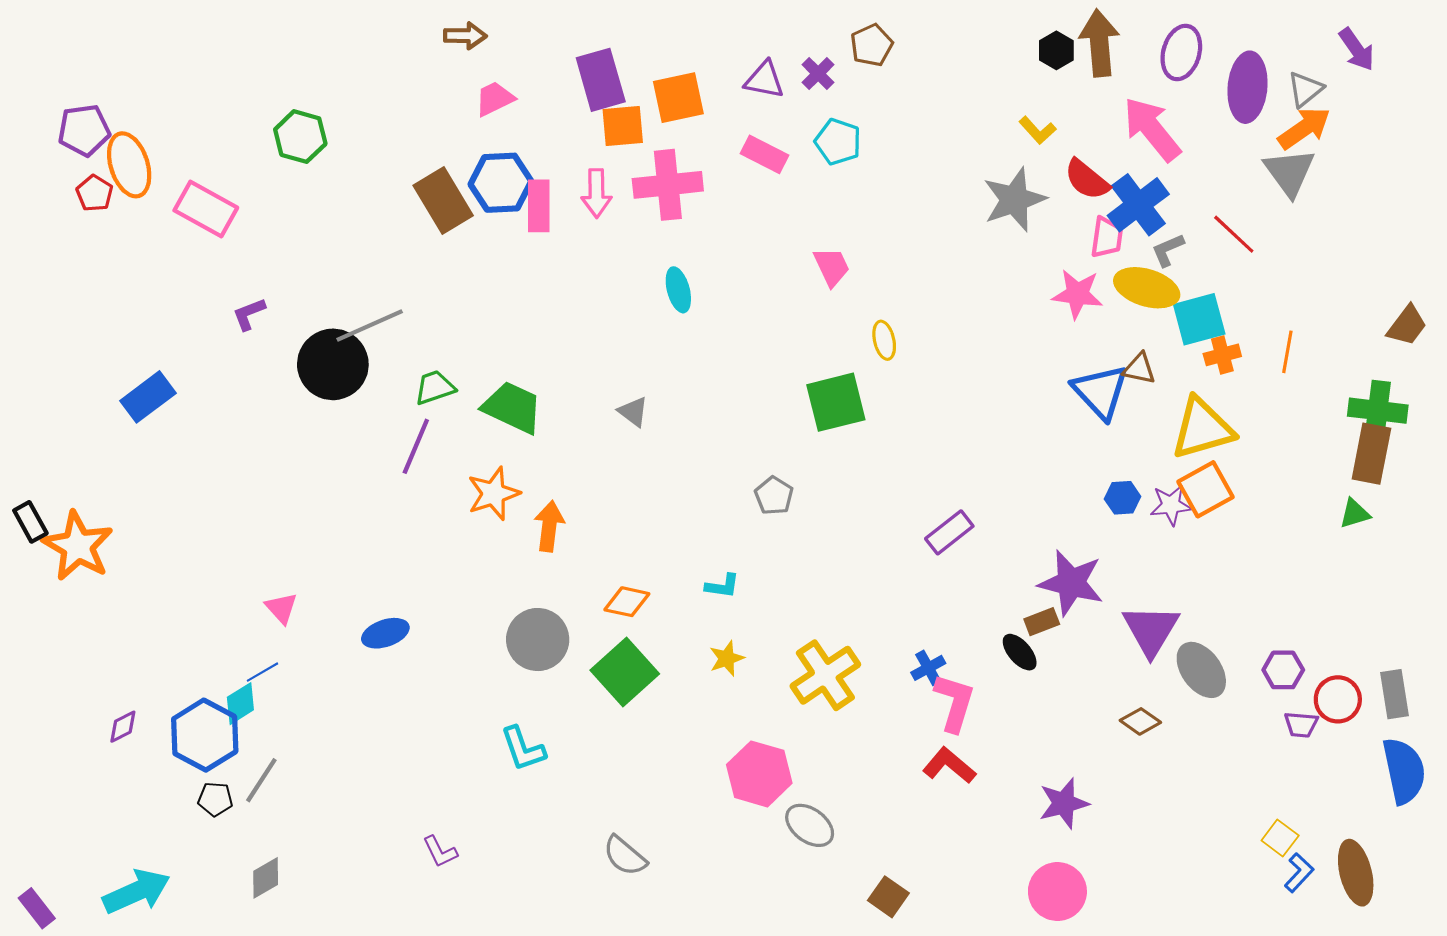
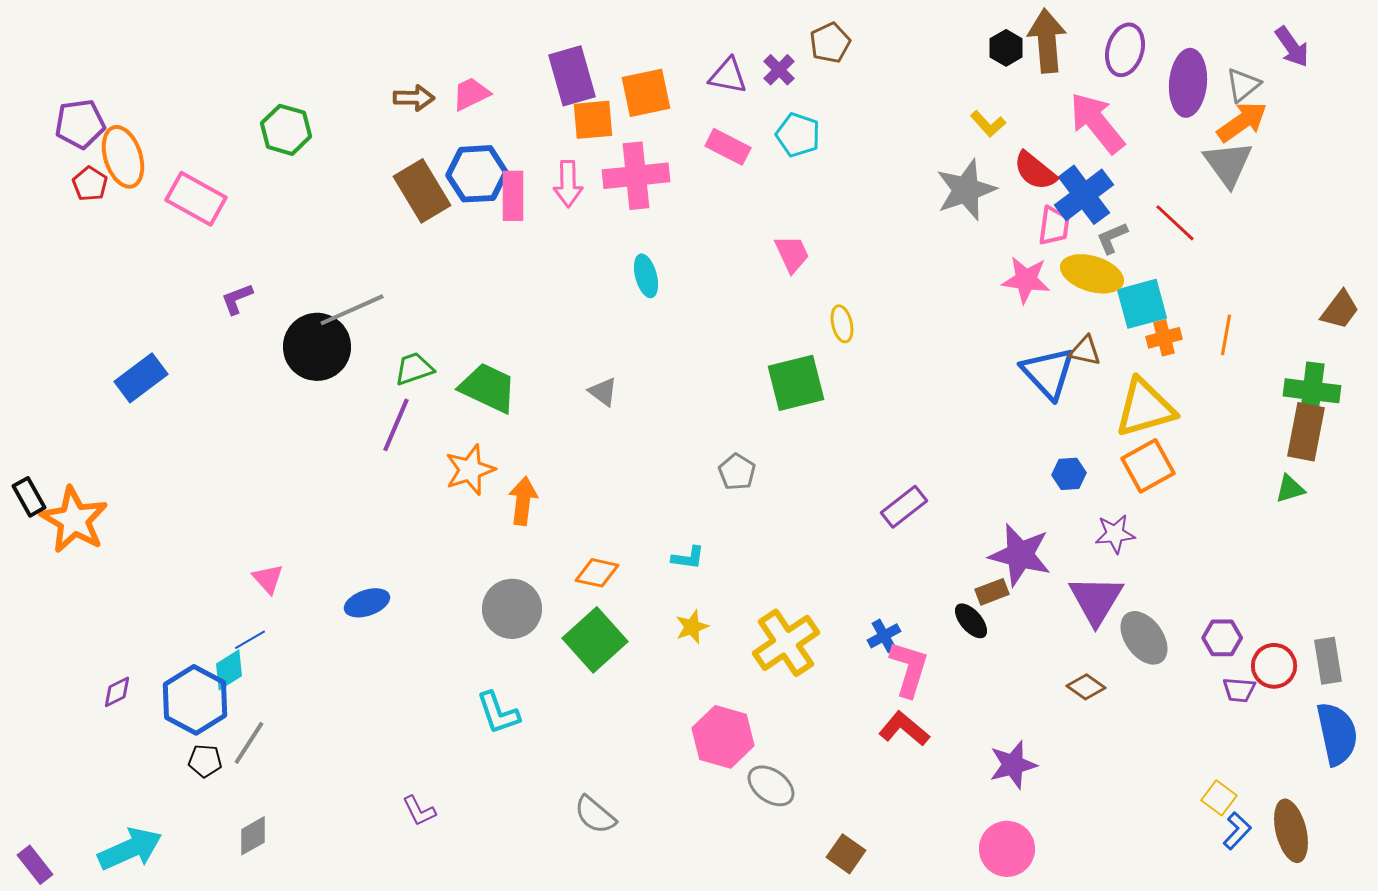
brown arrow: (465, 36) -> (414, 98), moved
purple star: (1171, 505) -> (1115, 534), moved

